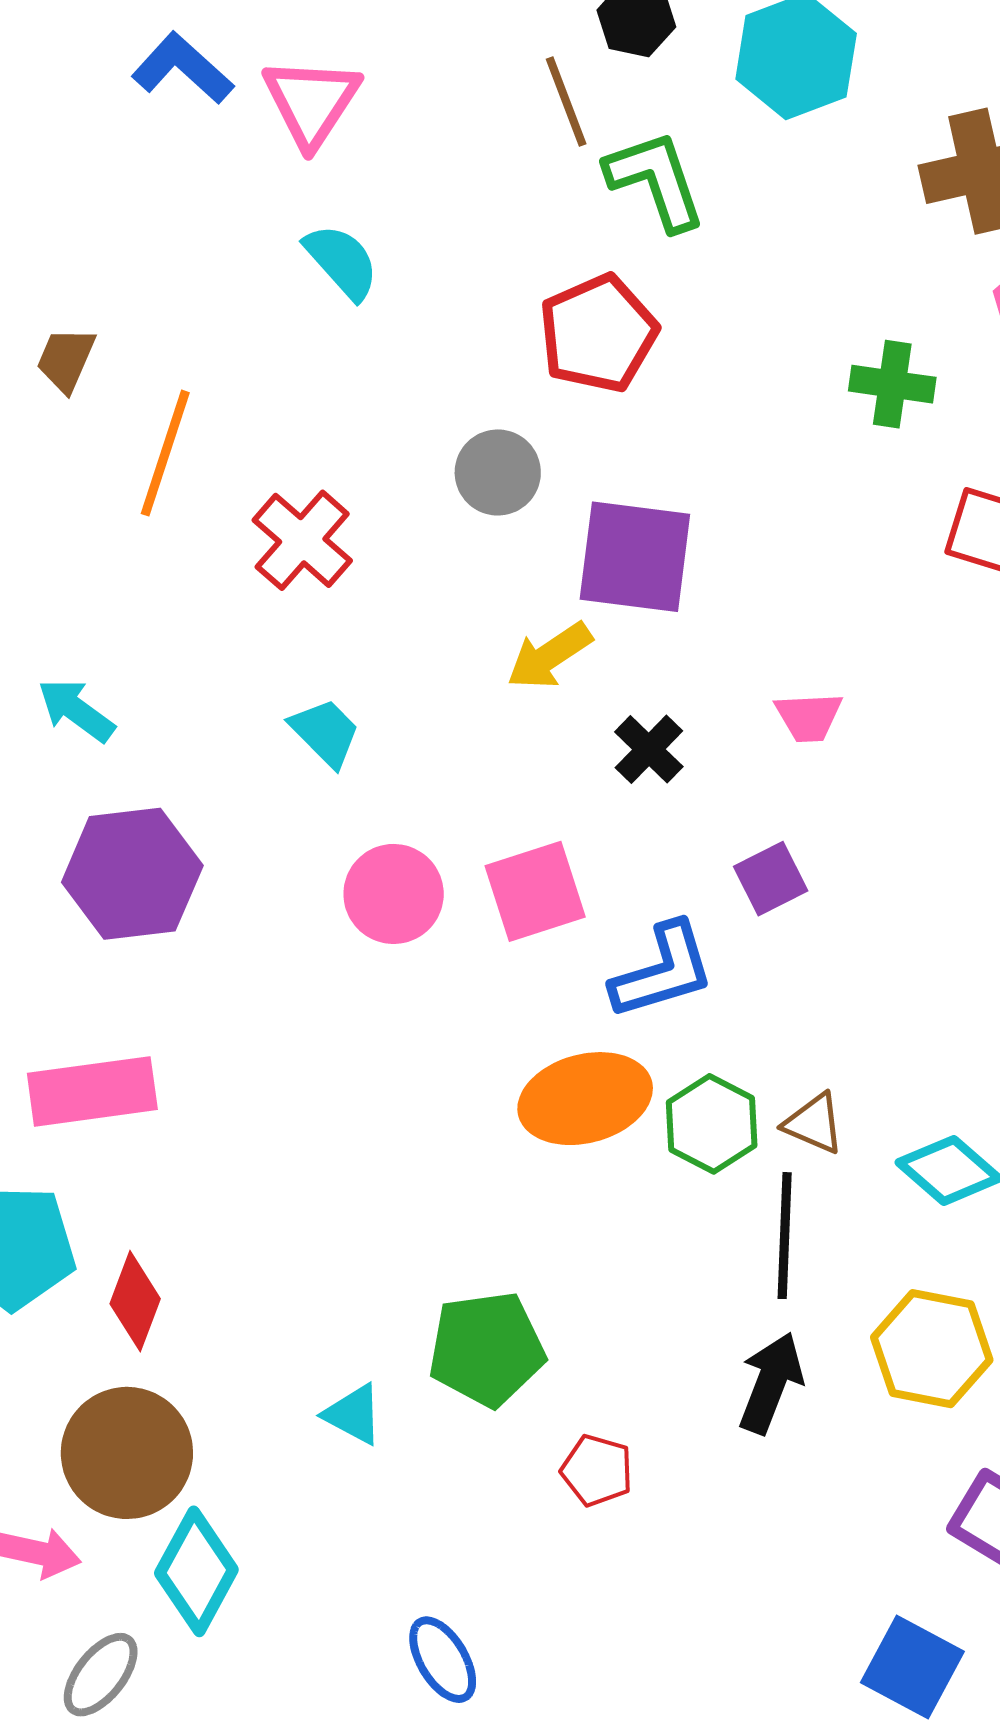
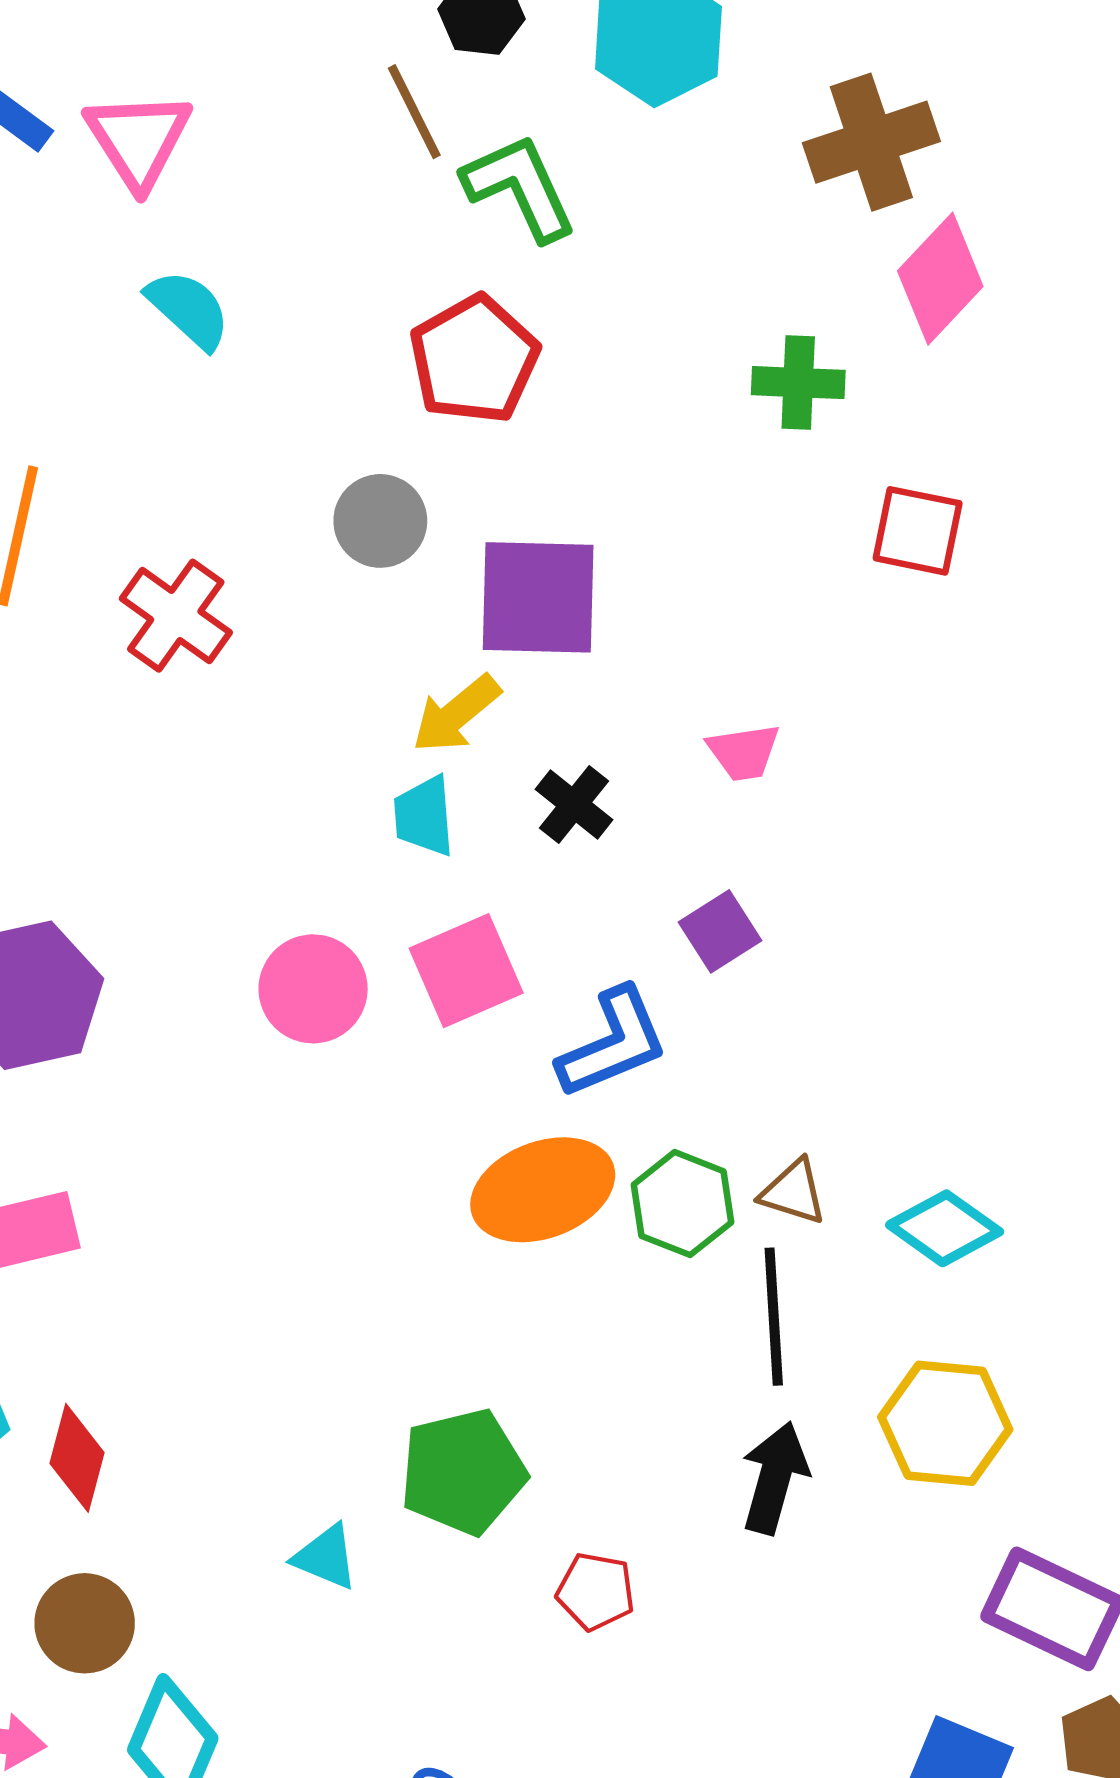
cyan trapezoid: (325, 733) -> (424, 816), moved, turned -134
brown circle: (127, 1453) -> (85, 1623), size x0.7

